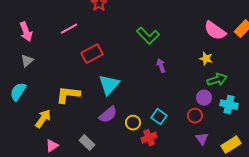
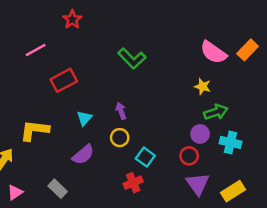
purple arrow: (161, 66) -> (121, 111), moved
cyan triangle: (109, 85) -> (84, 118), size x0.6
yellow circle: (133, 123) -> (120, 138), moved
purple triangle: (202, 139) -> (198, 184), size x1.5

